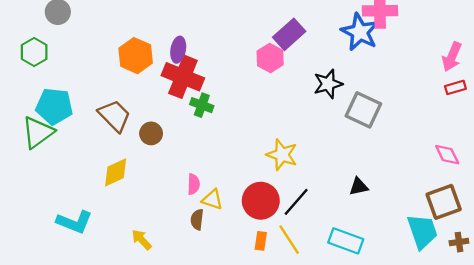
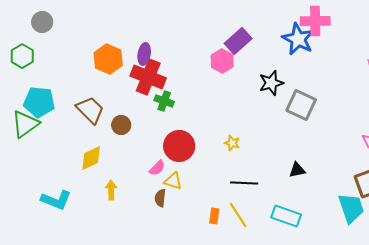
yellow star: (282, 155) -> (232, 143), size x0.6
pink semicircle: (194, 184) -> (157, 168), turned 42
red circle: (261, 201) -> (179, 146), moved
black line: (296, 202) -> (244, 183), turned 52
yellow arrow: (142, 240) -> (111, 190), moved, turned 42

